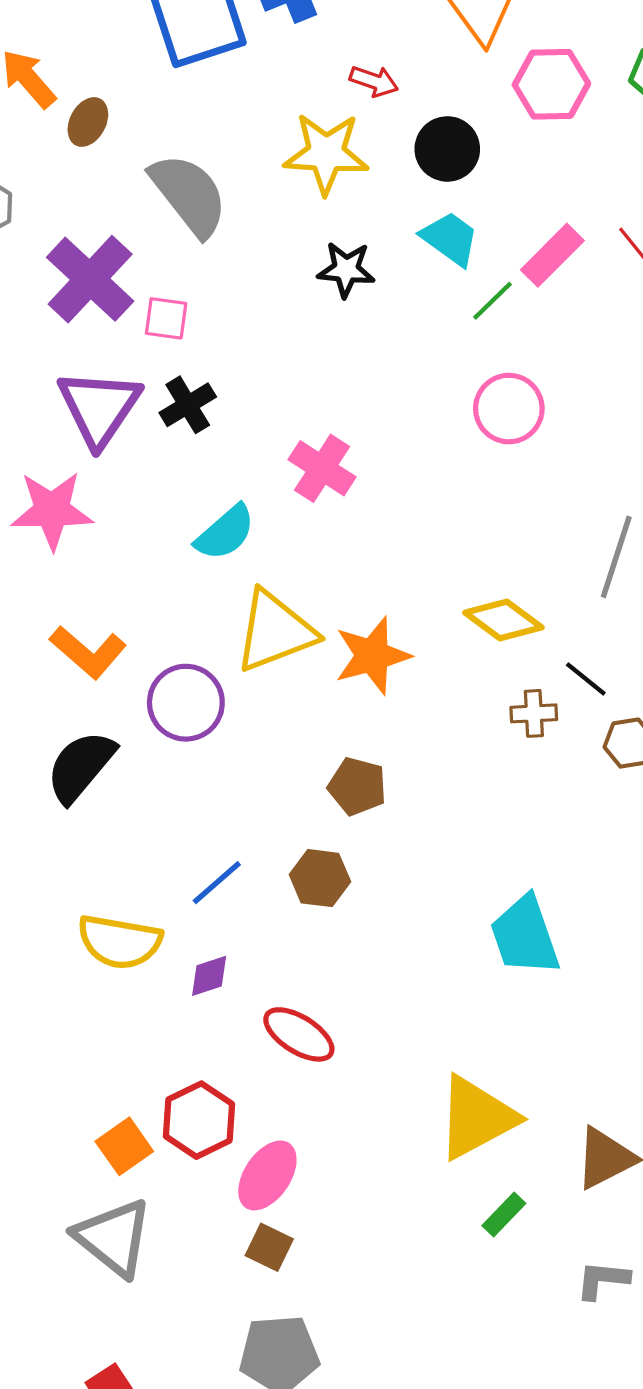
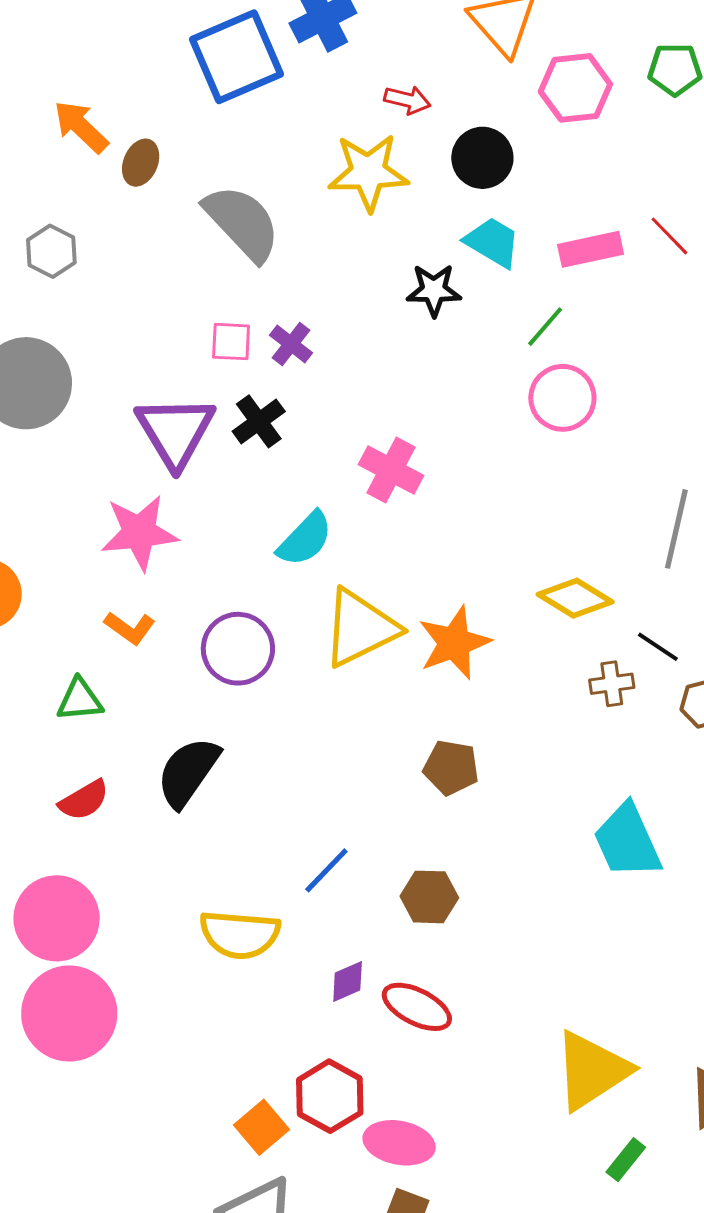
pink rectangle: (552, 255) -> (591, 249), turned 38
black star: (346, 270) -> (434, 290), moved
purple cross: (90, 279) -> (291, 344), moved, size x0.5
green line: (492, 301) -> (545, 327), moved
orange L-shape: (88, 652) -> (130, 628), moved, size x0.7
purple circle: (186, 703) -> (238, 649), moved
brown hexagon: (320, 878) -> (429, 897), moved
cyan trapezoid: (525, 936) -> (627, 841), moved
purple diamond: (209, 976) -> (348, 981), moved
pink ellipse: (267, 1175) -> (399, 1143), turned 72

